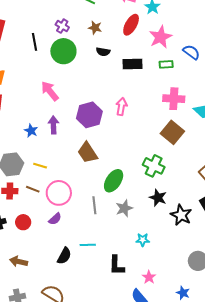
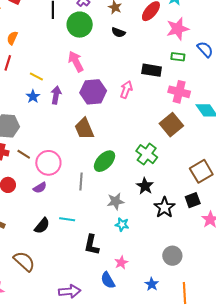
black rectangle: (133, 64) -> (152, 70), moved
pink arrow: (50, 91) -> (76, 61), moved
yellow line: (40, 166) -> (36, 77), moved
gray star: (124, 208) -> (116, 201), moved

